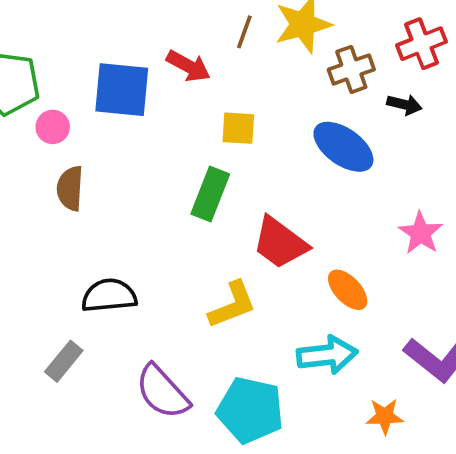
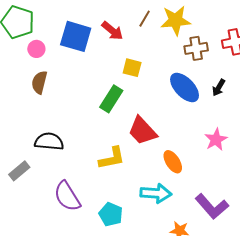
black arrow: (404, 105) -> (219, 88), moved, turned 96
cyan pentagon: (250, 410) -> (111, 214), size x0.7

